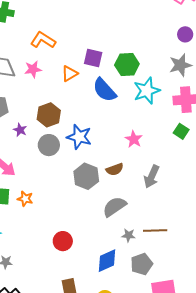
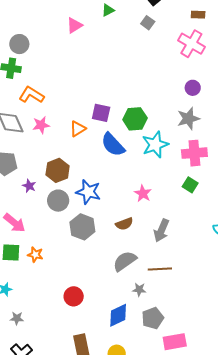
orange L-shape: (43, 40) -> (31, 95), moved
gray hexagon: (86, 176) -> (82, 227), moved
brown line: (155, 231) -> (160, 269), moved

